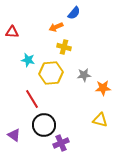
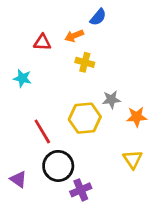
red triangle: (12, 32) -> (42, 42), moved
cyan star: (28, 60) -> (22, 78), moved
yellow hexagon: (51, 73) -> (85, 118), moved
yellow triangle: (100, 120) -> (133, 159), turned 42

